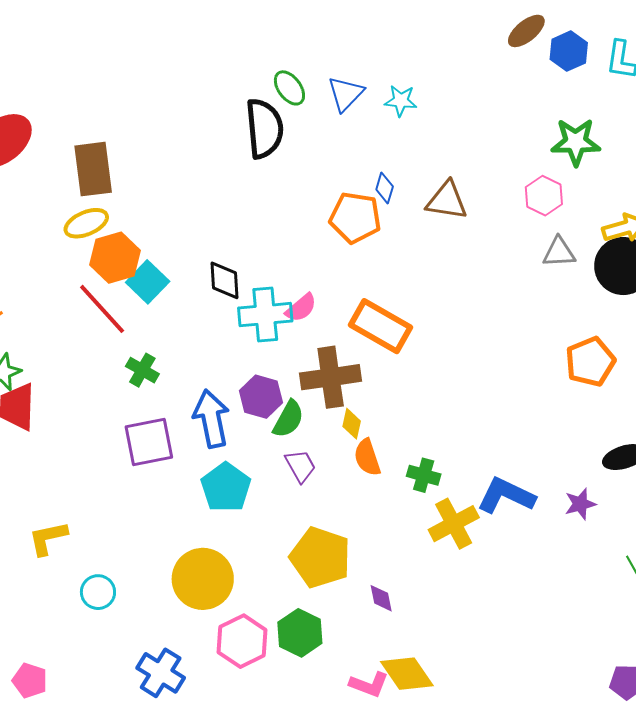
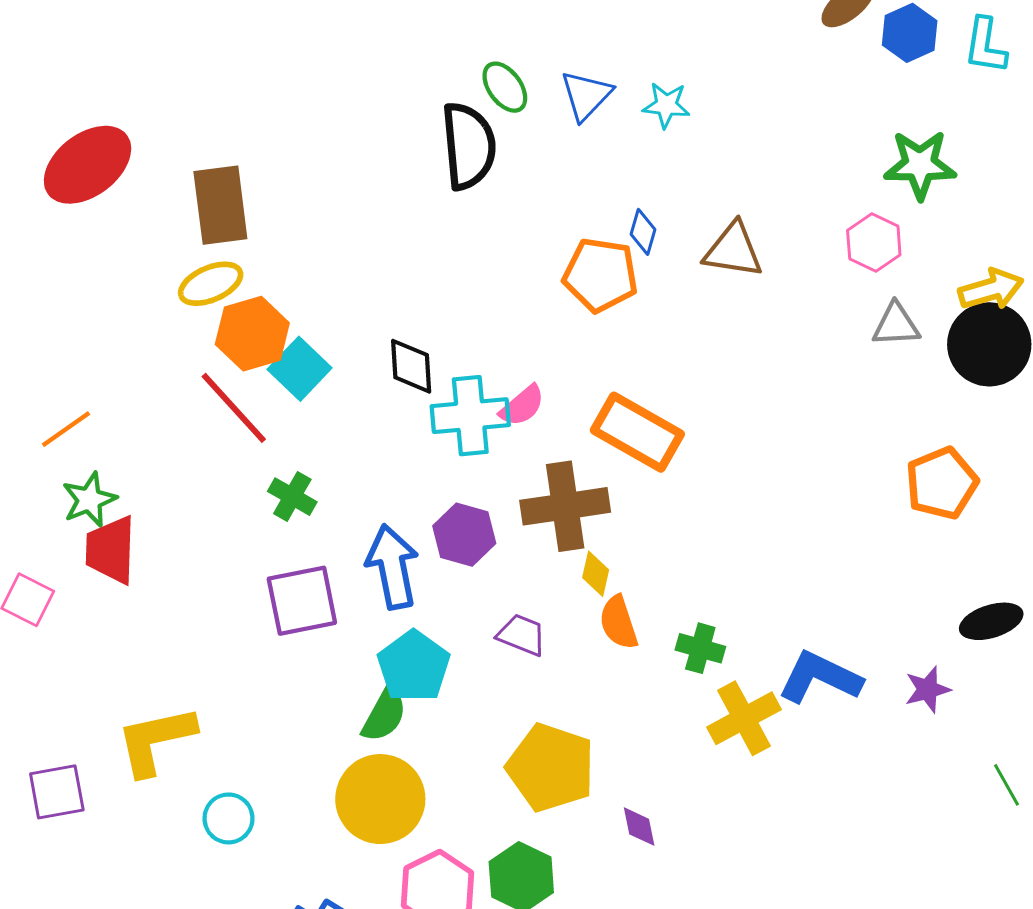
green semicircle: (288, 419) -> (384, 715), moved
purple trapezoid: (300, 466) -> (522, 635), turned -39
yellow L-shape: (48, 538) -> (156, 740), size x1.4

